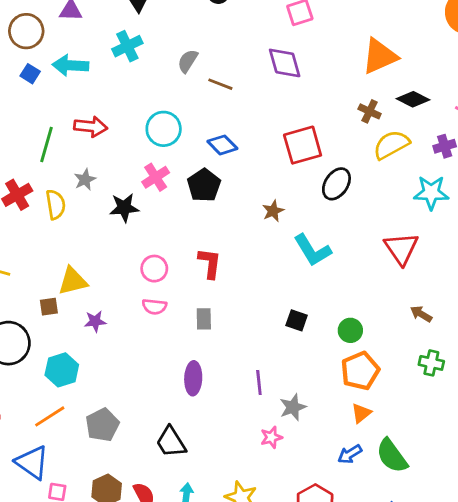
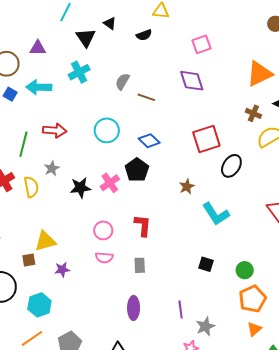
pink cross: (156, 177) -> (110, 183), moved

